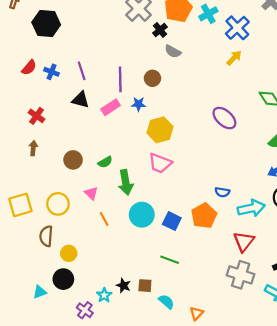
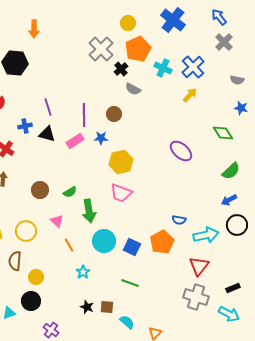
cyan cross: (208, 14) -> (163, 68), moved, turned -36
blue cross: (52, 72) -> (25, 126), moved, turned -32
cyan star: (104, 295) -> (83, 272), moved

